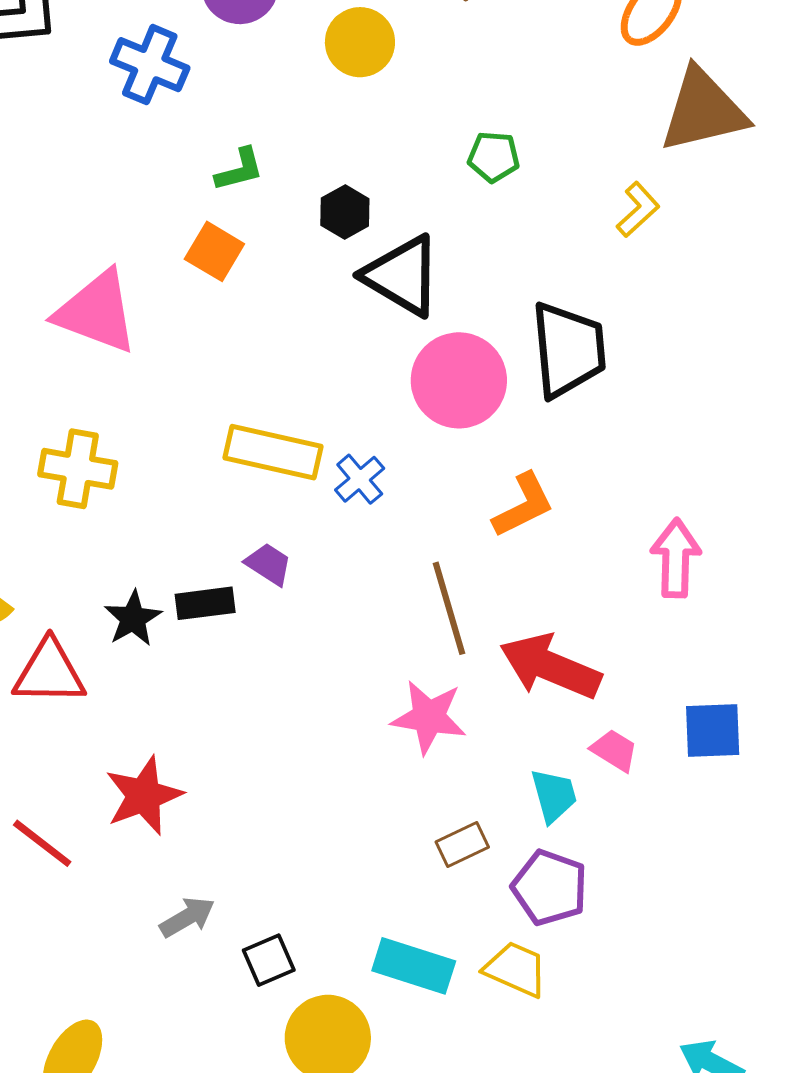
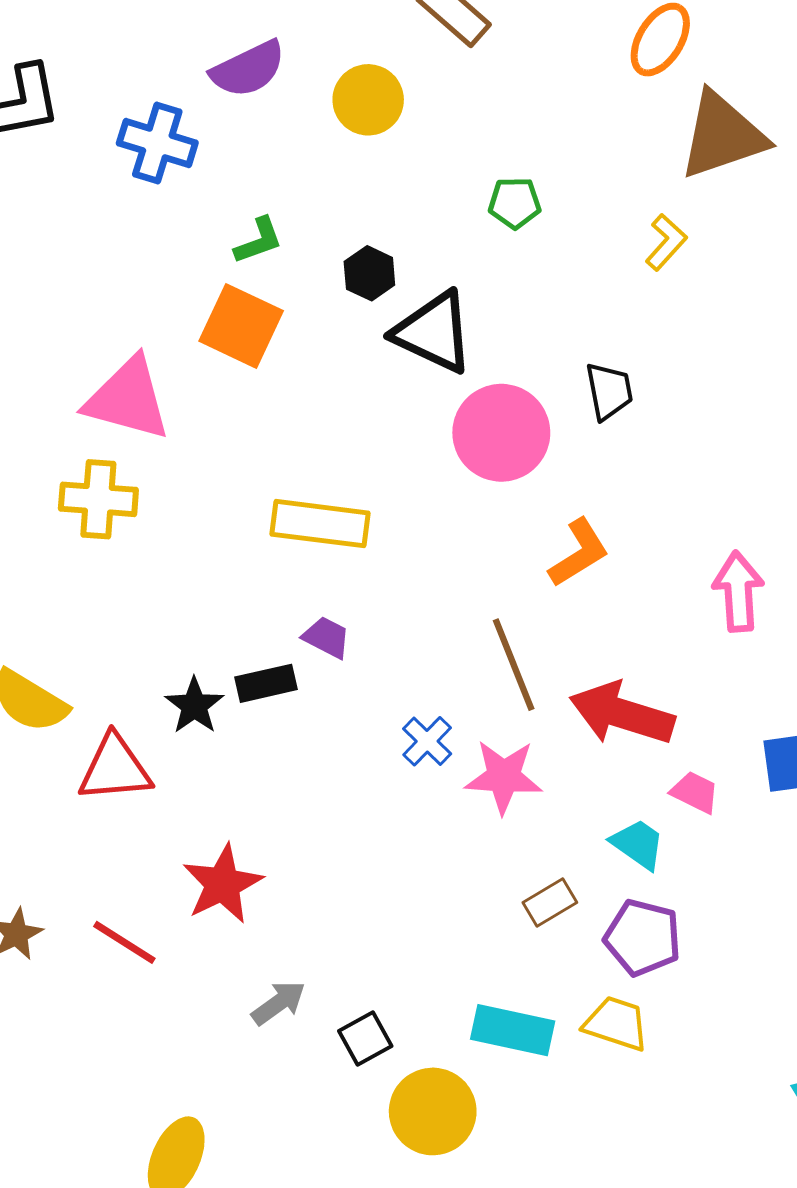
orange square: (214, 251) -> (241, 326), size x1.4
black trapezoid: (568, 350) -> (609, 391), size x0.6
yellow cross: (78, 469) -> (98, 499), moved
blue cross: (360, 479) -> (427, 741), moved
cyan trapezoid: (554, 796) -> (638, 844), turned -34

